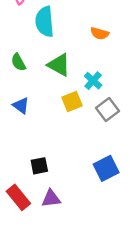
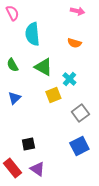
blue triangle: (21, 106) -> (14, 98), turned 40
gray square: (107, 109) -> (80, 113), moved
purple triangle: (51, 199) -> (37, 169), turned 42

